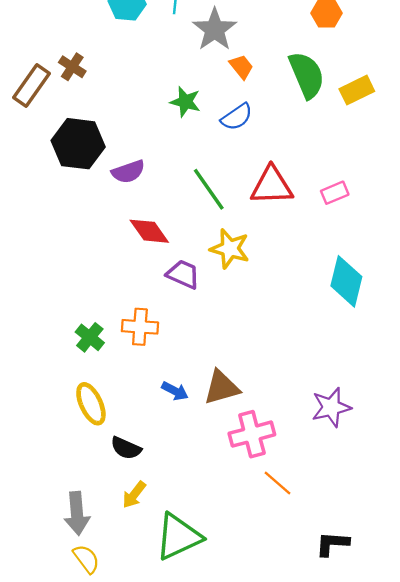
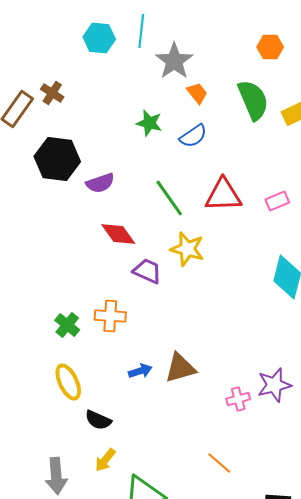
blue arrow: (175, 391) -> (140, 371), turned -45
pink cross: (252, 434) -> (238, 399), moved, size x0.6
orange line: (278, 483) -> (219, 463), moved

